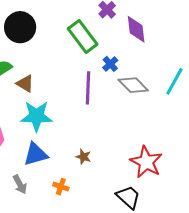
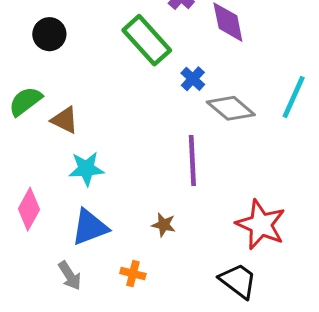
black circle: (20, 27) -> (49, 34), size x0.7
purple line: (88, 88) -> (192, 161), moved
cyan star: (36, 116) -> (86, 169), size x0.7

